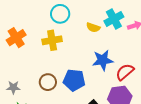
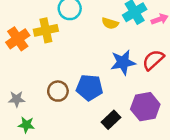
yellow cross: (52, 40) -> (46, 30), moved
red semicircle: (125, 72) -> (153, 60), moved

